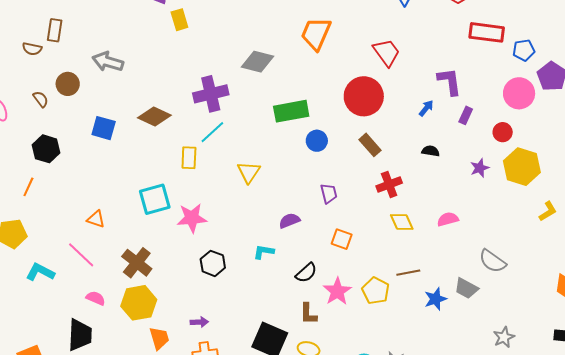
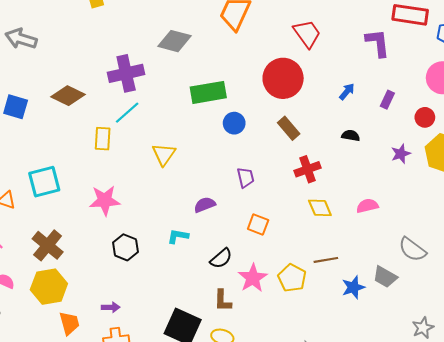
purple L-shape: (450, 81) -> (378, 43), moved
cyan square: (155, 199) -> (44, 182), moved

